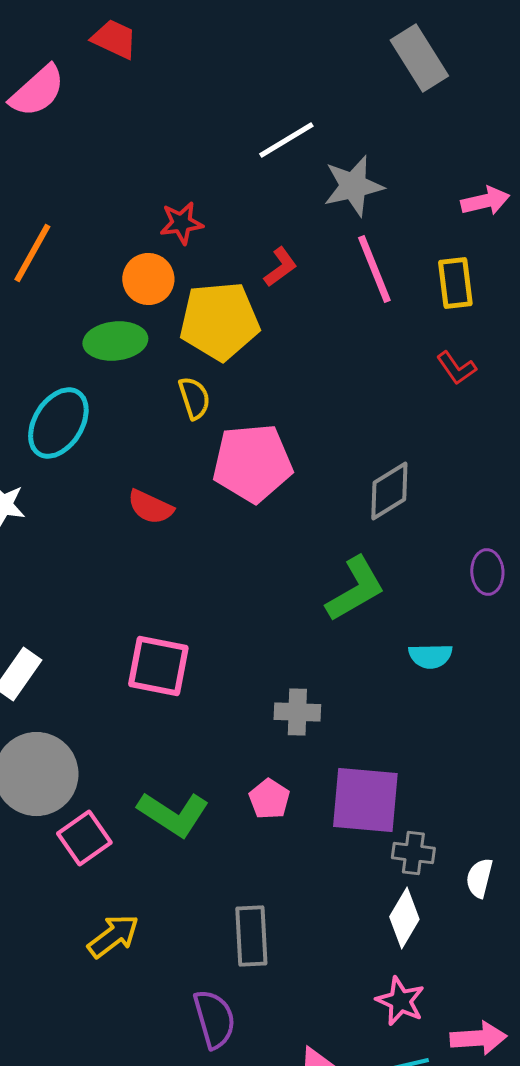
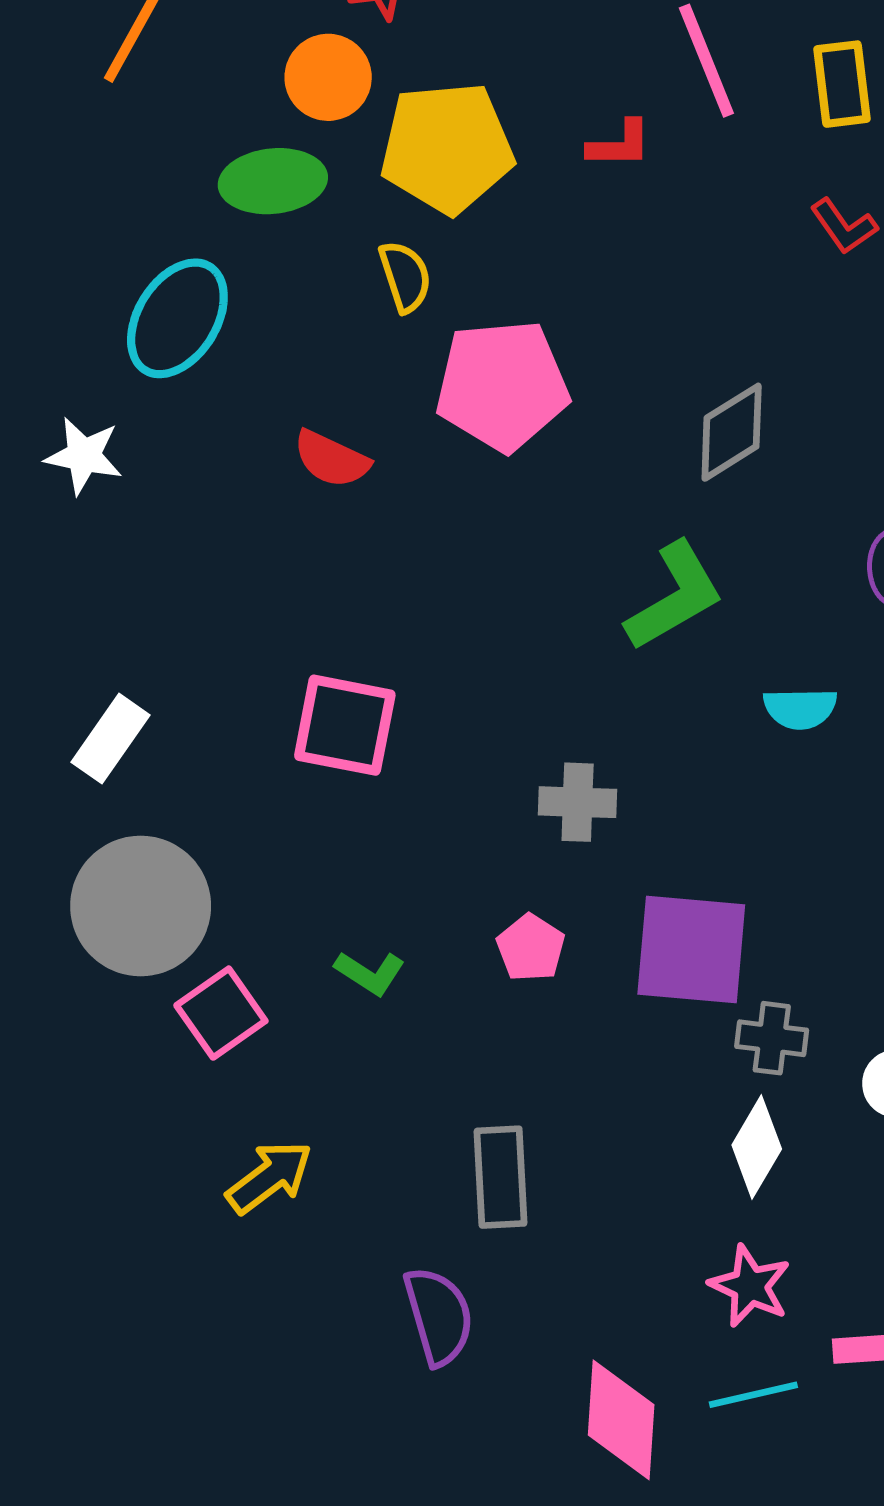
red L-shape: (280, 267) -> (619, 144), moved, turned 36
green L-shape: (173, 814) -> (370, 973), size x0.6

